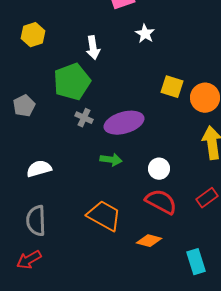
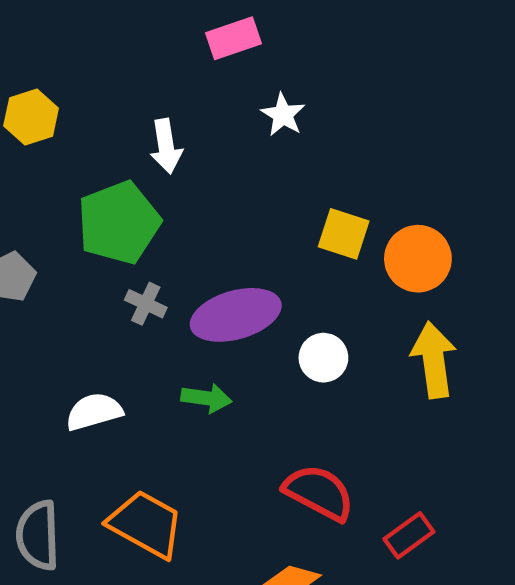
white semicircle: (39, 169) -> (94, 412), moved
white circle: (159, 169) -> (323, 358), moved
red rectangle: (207, 198) -> (409, 535), moved
orange trapezoid: (104, 216) -> (146, 524), moved

